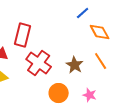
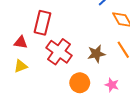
brown star: (75, 65) -> (96, 54), turned 30

